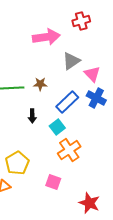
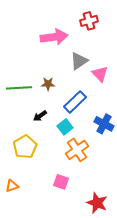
blue cross: (96, 98) -> (104, 124), moved
black arrow: (32, 116) -> (40, 116), turned 56
yellow pentagon: (17, 163) -> (25, 147), moved

